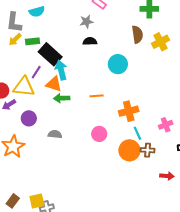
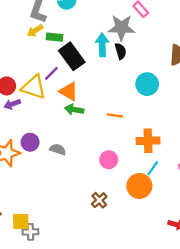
gray star: (86, 22) -> (121, 28), size x1.6
black semicircle: (90, 41) -> (121, 51), turned 64
cyan arrow: (61, 70) -> (102, 45), moved
purple circle: (29, 118) -> (30, 142), moved
cyan line: (137, 133) -> (153, 168), turned 48
brown cross: (148, 150) -> (99, 200), moved, turned 32

